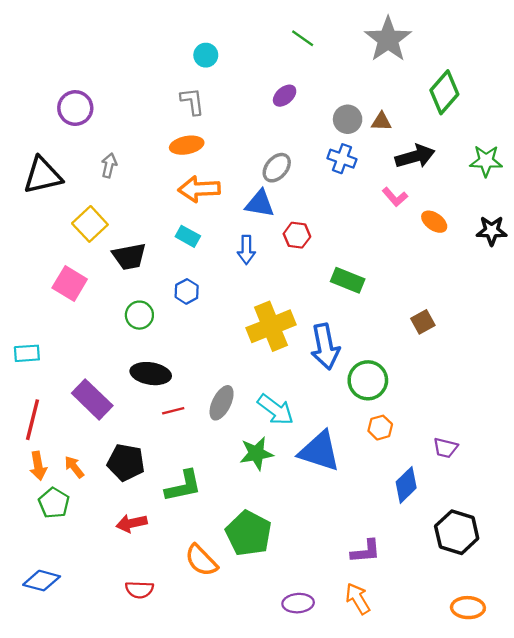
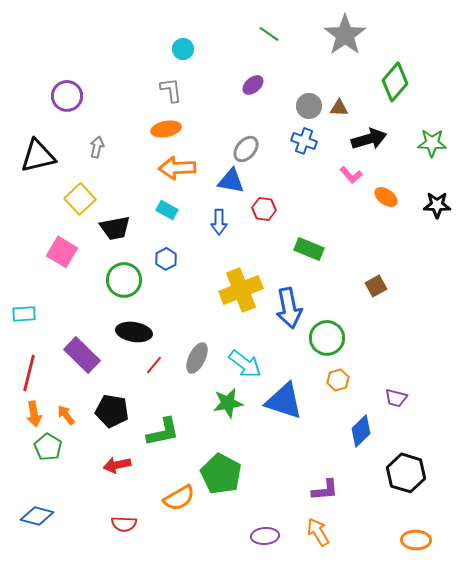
green circle: (139, 315) -> (124, 280), size x1.4
red line: (173, 411) -> (154, 365), turned -36
orange semicircle: (201, 560) -> (179, 498), turned -76

